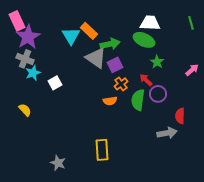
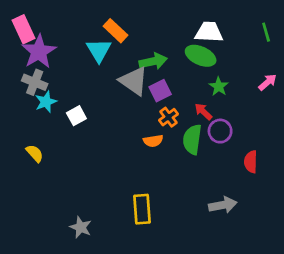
orange rectangle: (89, 31) -> (116, 31), moved
pink arrow: (192, 70) -> (267, 82), moved
gray arrow: (167, 133) -> (223, 205), moved

